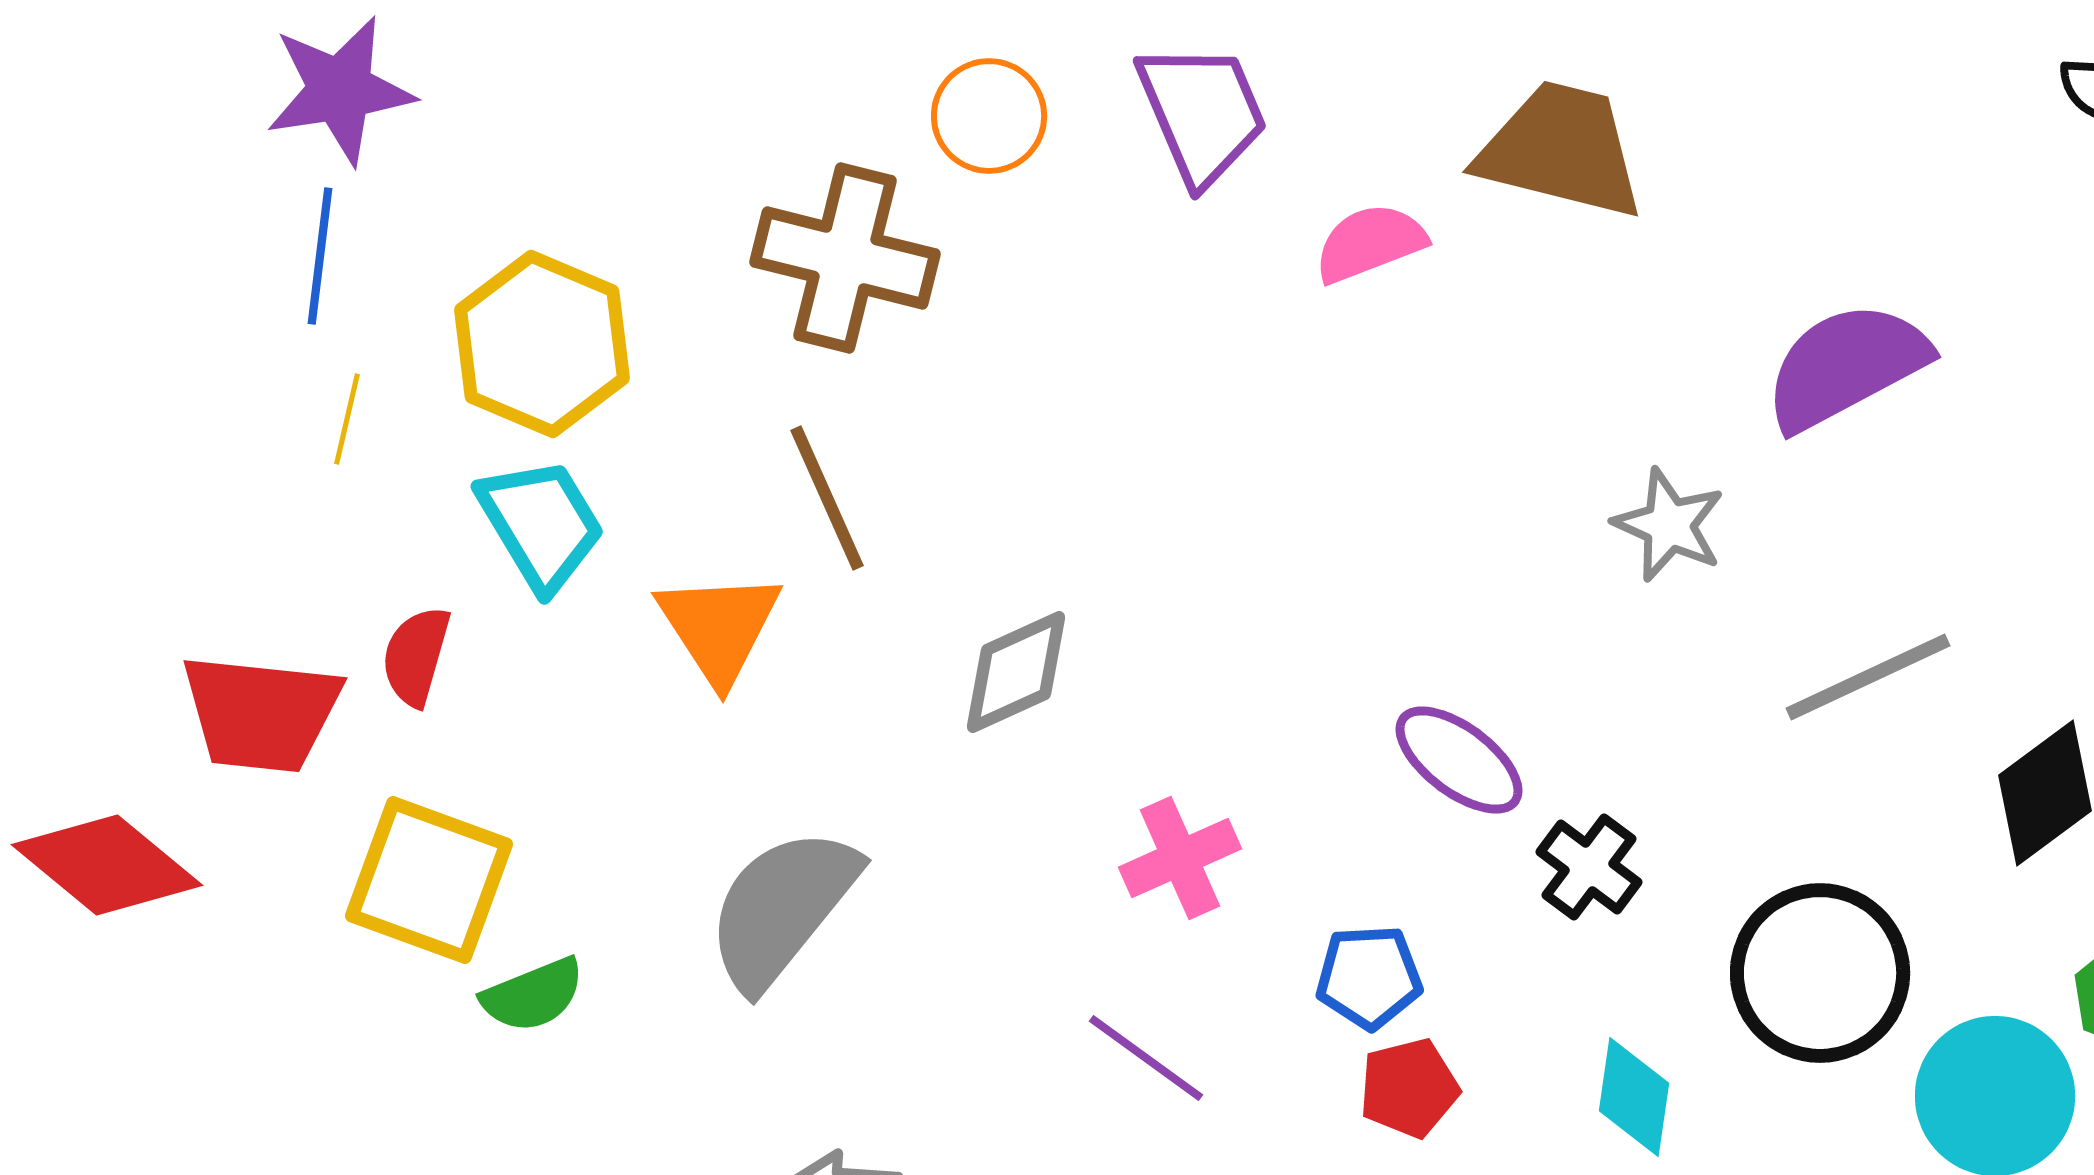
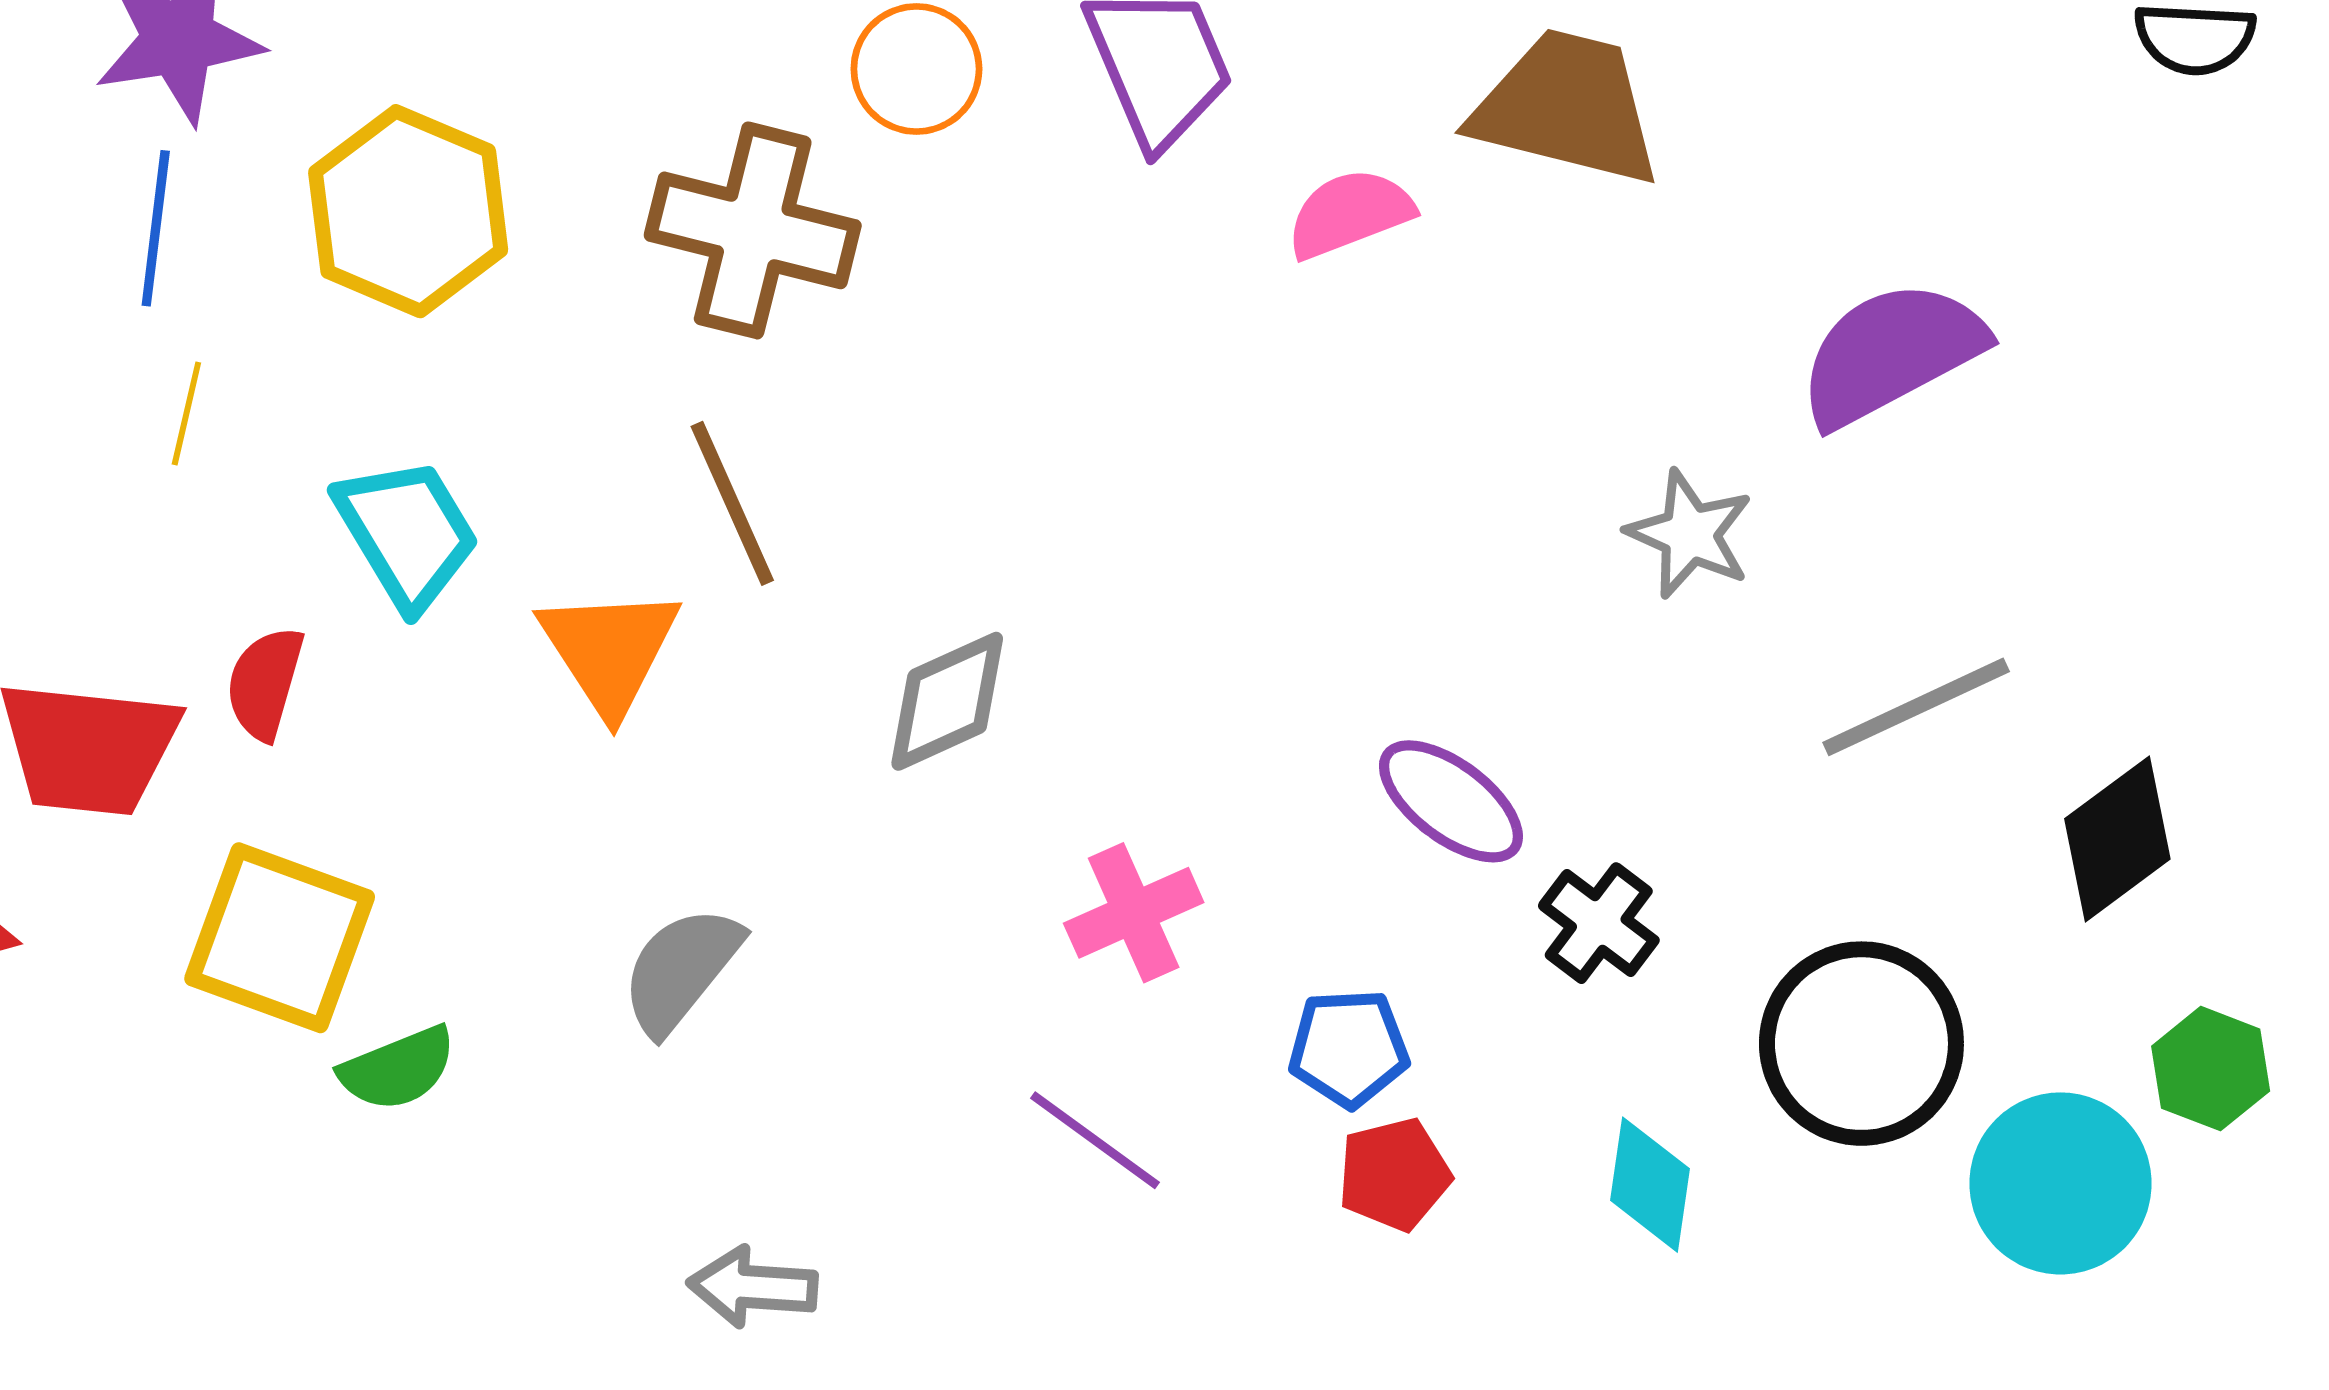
yellow hexagon: (542, 344) -> (408, 211), moved
gray semicircle: (782, 908) -> (681, 970), size x0.7

